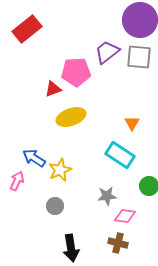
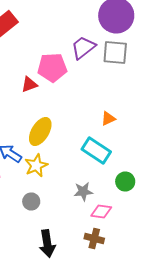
yellow ellipse: (71, 117) -> (40, 132), moved, turned -40
orange triangle: (132, 123) -> (108, 118), turned 35

